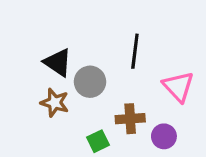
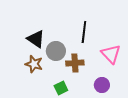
brown cross: (130, 119) -> (75, 63), moved

